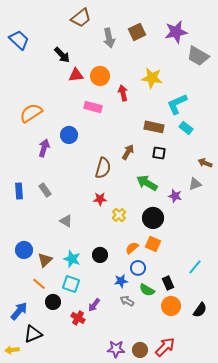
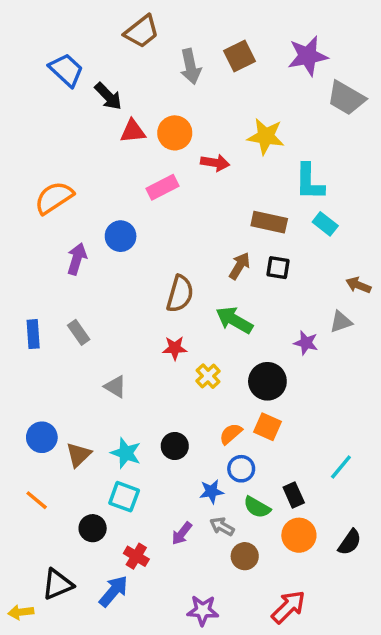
blue trapezoid: (19, 40) -> (66, 70), moved
red arrow: (123, 93) -> (215, 163), turned 112
cyan L-shape: (177, 104) -> (309, 182), turned -65
pink rectangle: (93, 107) -> (163, 187), turned -42
brown arrow: (128, 152) -> (239, 266), moved
green arrow: (147, 183) -> (234, 320), moved
orange line: (39, 284) -> (37, 500), moved
purple arrow: (94, 305) -> (182, 533), moved
blue arrow: (19, 311) -> (114, 591), moved
brown circle: (140, 350) -> (245, 556), moved

